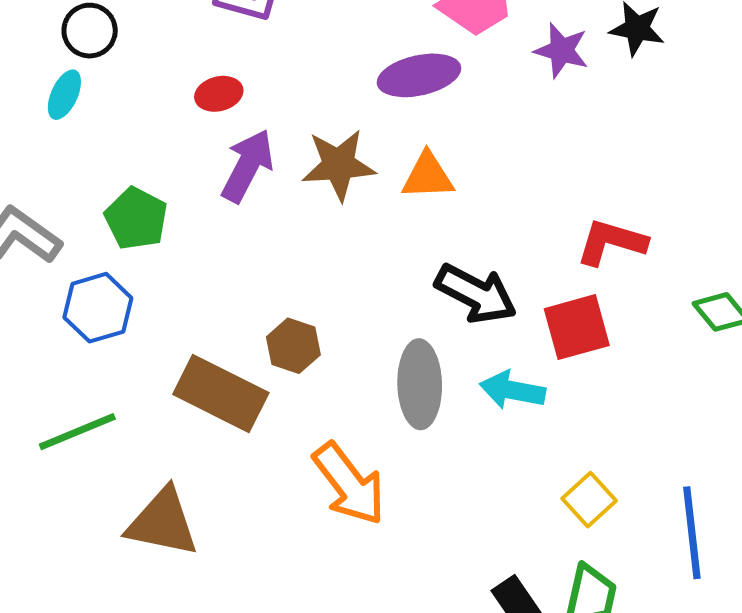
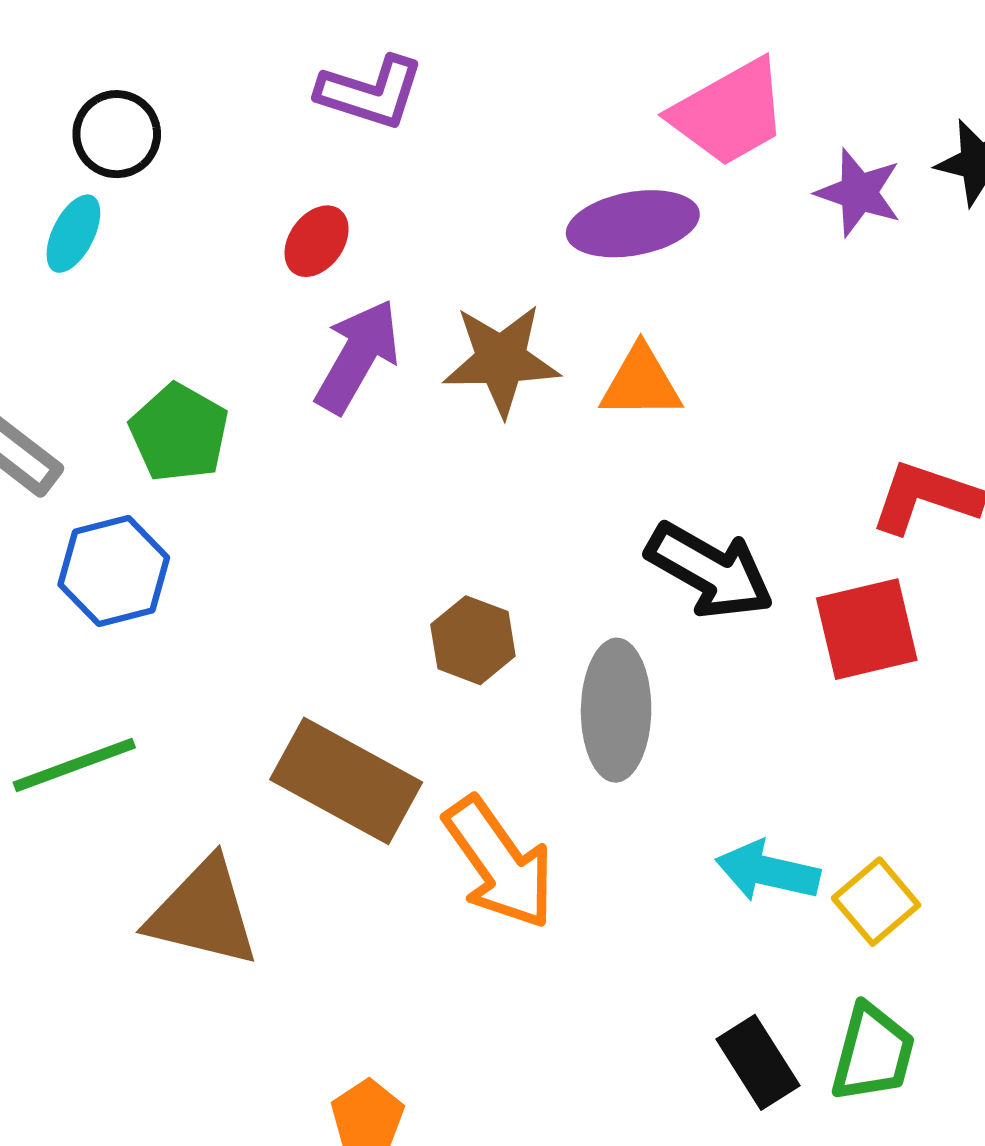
red ellipse: (219, 94) -> (317, 241), turned -42
brown hexagon: (293, 346) -> (473, 640), moved
cyan arrow: (512, 390) -> (768, 871), moved
brown rectangle: (221, 394) -> (346, 781), moved

